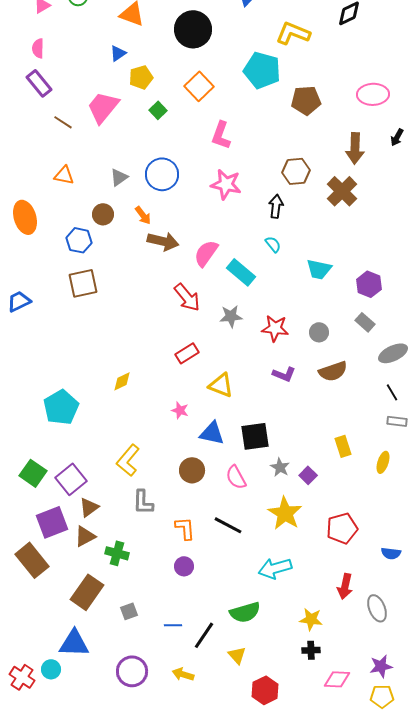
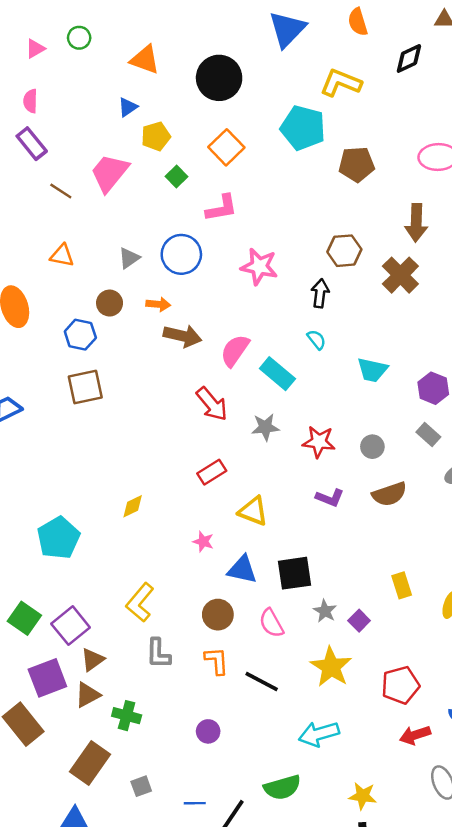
pink L-shape: (221, 135) -> (221, 208), moved, turned -120
orange arrow: (143, 215) -> (158, 304), turned -48
orange L-shape: (185, 528) -> (217, 661), moved
red arrow: (345, 586) -> (415, 735), moved, turned 60

